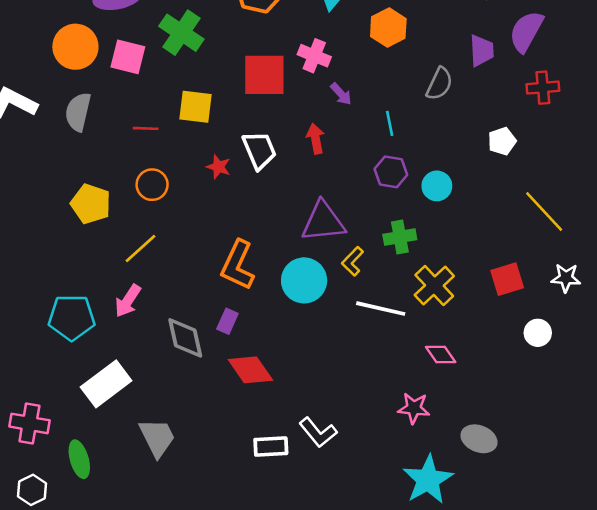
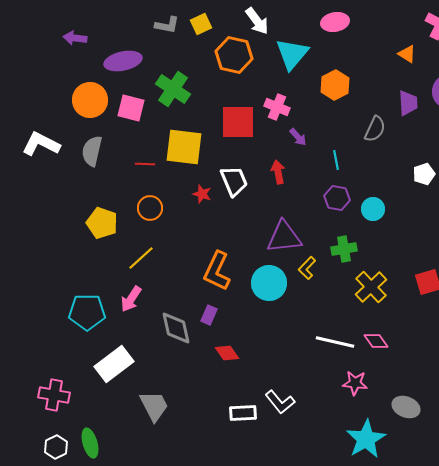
yellow square: (195, 107) -> (184, 147), size x1.4
white line: (381, 309) -> (335, 342), moved
red diamond: (250, 370) -> (227, 353), size x0.7
green ellipse: (79, 459) -> (90, 443), moved

